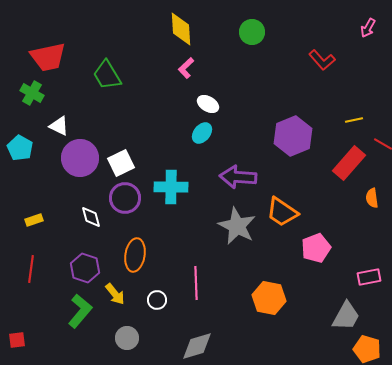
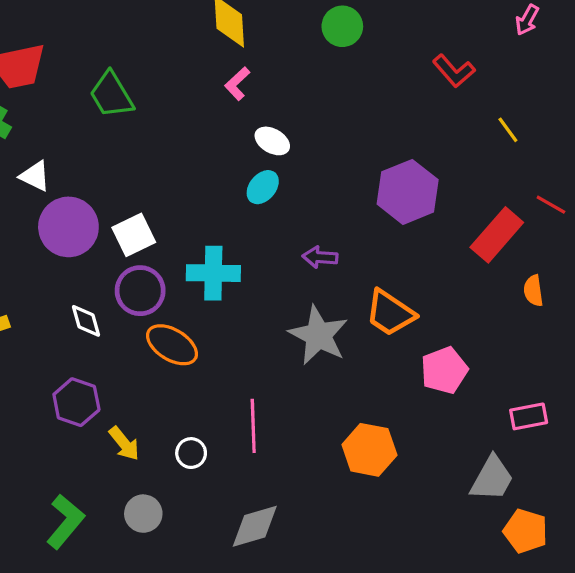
yellow line: (354, 120) -> (508, 130), moved, turned 66
purple arrow: (238, 177) -> (320, 257), size x0.6
orange ellipse: (135, 255) -> (172, 345), moved, turned -68
green L-shape: (80, 311) -> (65, 522), moved

